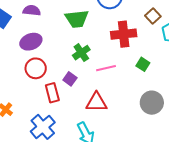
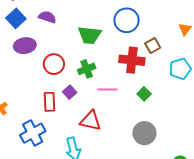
brown square: (153, 16) -> (153, 46), moved
purple ellipse: (31, 42) -> (25, 46), moved
red circle: (36, 68) -> (54, 64), moved

